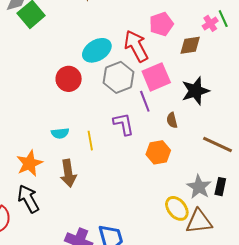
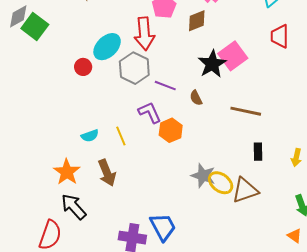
red arrow: (136, 46) -> (144, 34), turned -144
pink square: (156, 77) -> (233, 56), moved
red circle: (69, 79) -> (83, 67), moved, size x0.7
purple line: (145, 101) -> (165, 86), turned -35
orange hexagon: (158, 152) -> (171, 130), moved
gray star: (199, 187) -> (203, 176), moved

